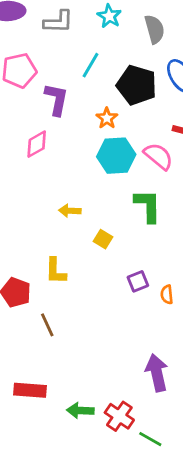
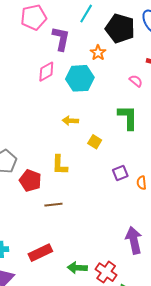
cyan hexagon: (116, 156) -> (80, 78), moved
pink semicircle: (158, 156) -> (136, 81), size x0.6
brown line: (47, 325) -> (53, 205), turned -72
red rectangle: (30, 390) -> (40, 253), turned -30

